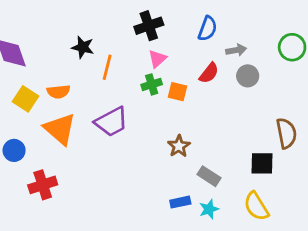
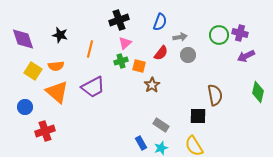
black star: (83, 47) -> (60, 35), moved
brown star: (179, 146) -> (152, 85), moved
blue rectangle: (180, 202) -> (141, 143), turned 72

